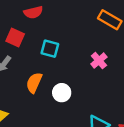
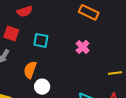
white circle: (62, 93) -> (42, 87), moved

